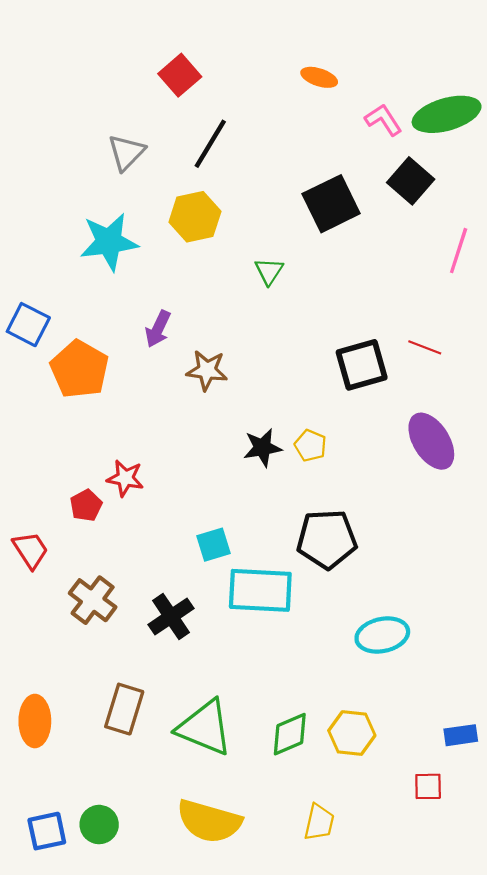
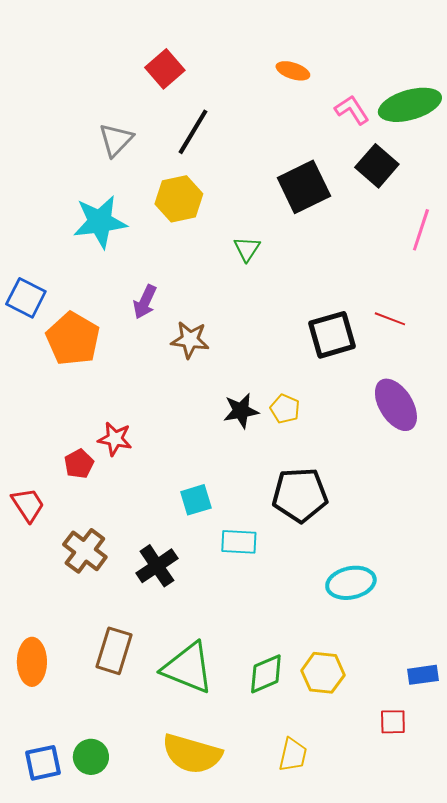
cyan rectangle: (260, 590) -> (239, 542), size x0.6

